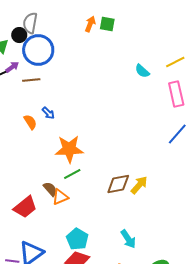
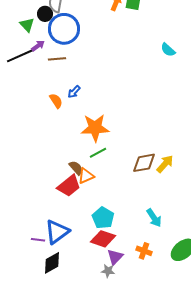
blue arrow: (48, 113) -> (74, 92), turned 88
red trapezoid: (25, 207) -> (69, 186), moved

